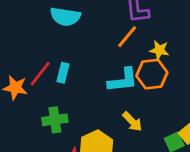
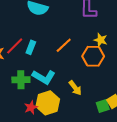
orange line: (127, 37) -> (64, 45), moved
cyan L-shape: (123, 80) -> (44, 77), moved, turned 30

